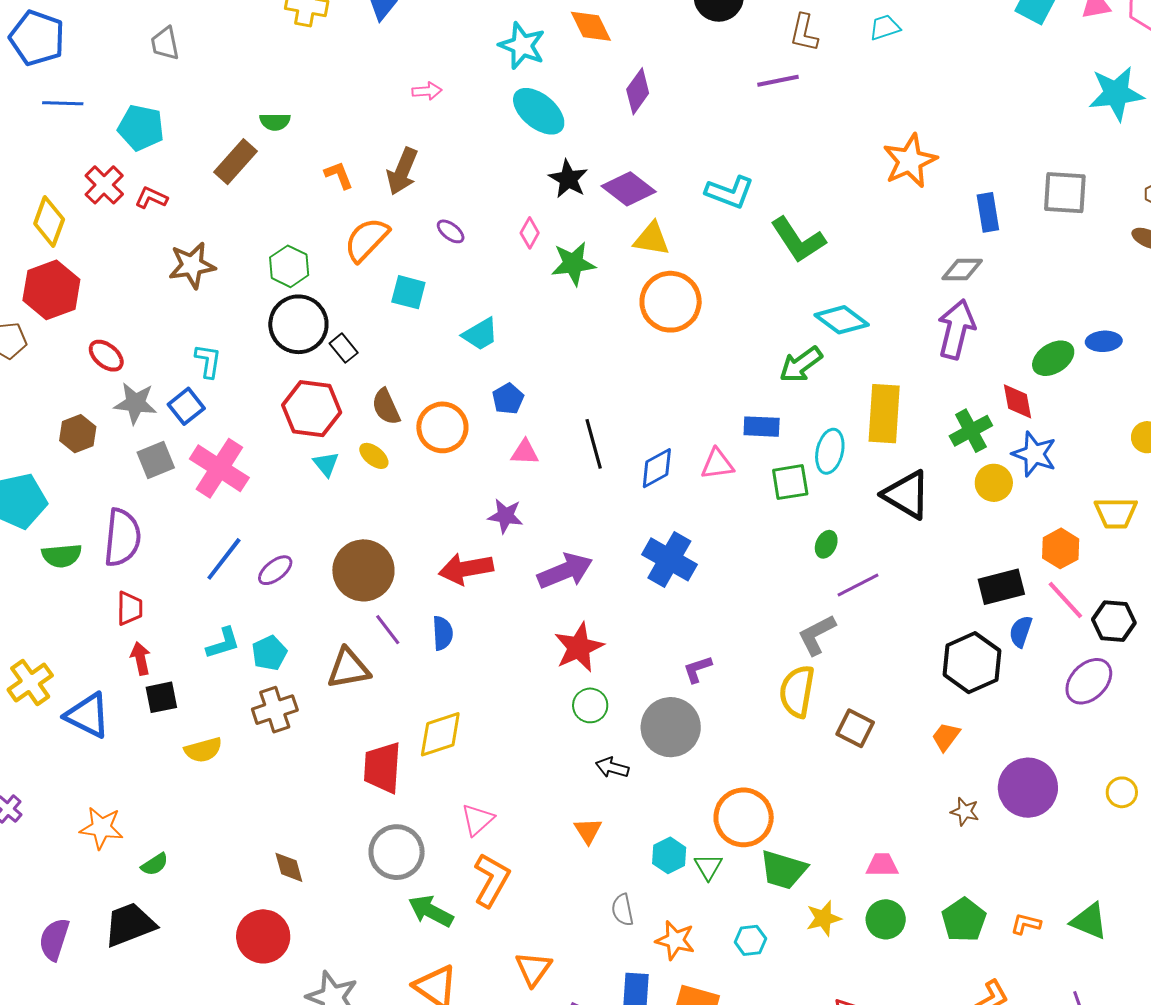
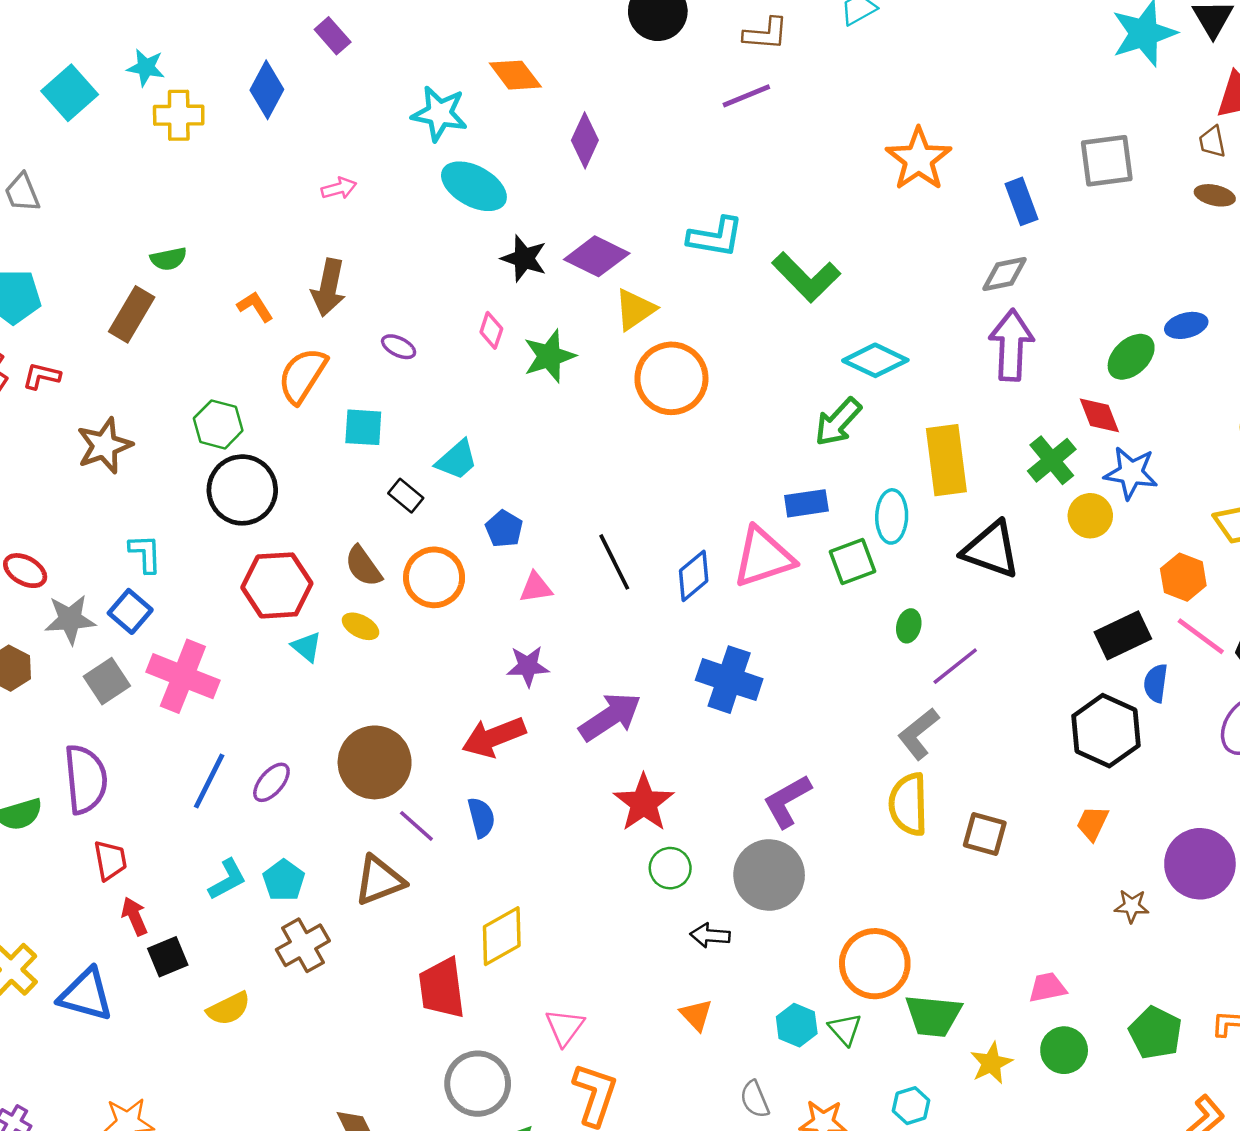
brown L-shape: (804, 33) -> (766, 34), turned -87
yellow triangle: (652, 239) -> (635, 309), turned -33
black rectangle: (344, 348) -> (406, 496), moved
pink triangle: (717, 464) -> (763, 557), size x1.6
purple L-shape: (698, 669) -> (787, 801), size x1.5

